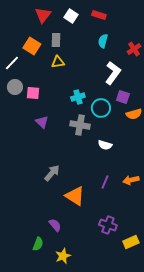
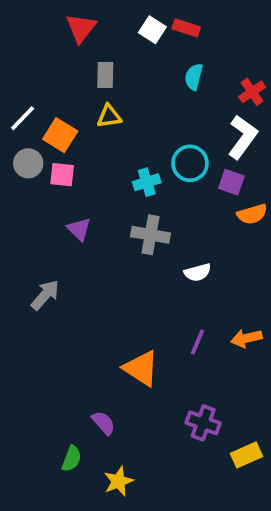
white square: (71, 16) -> (152, 30), moved
orange square: (32, 46) -> (60, 135), moved
white L-shape: (113, 73) -> (243, 137), moved
cyan circle: (101, 108) -> (190, 163), moved
white semicircle: (105, 145) -> (198, 272), turned -32
gray arrow: (52, 173) -> (45, 295), moved

